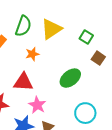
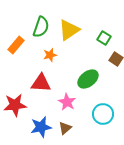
pink star: (37, 105) -> (67, 102), moved

